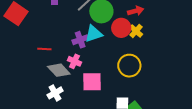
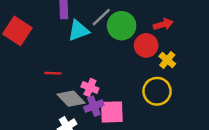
yellow cross: (136, 31) -> (167, 60), moved
cyan triangle: (94, 34) -> (78, 31), moved
purple cross: (80, 40) -> (94, 106), moved

